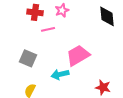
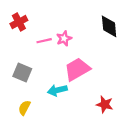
pink star: (62, 10) -> (64, 38), moved
red cross: (35, 12) -> (19, 22), moved, turned -35

